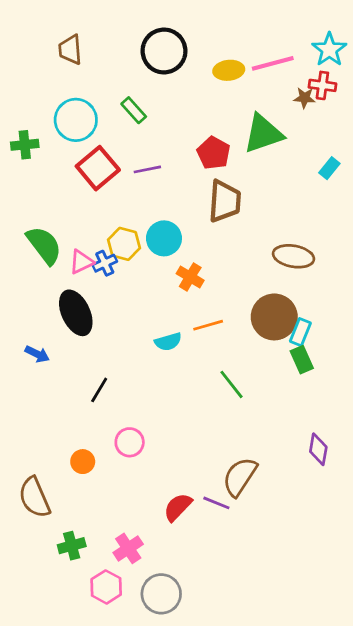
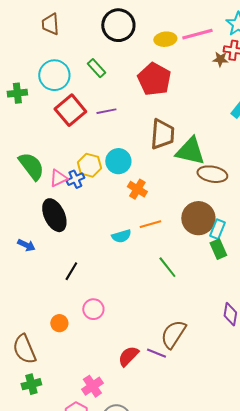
green triangle: (263, 134) -> (190, 151), moved, turned 32
red pentagon: (214, 153) -> (154, 79), moved, size x1.4
green cross: (72, 546) -> (31, 384), moved

